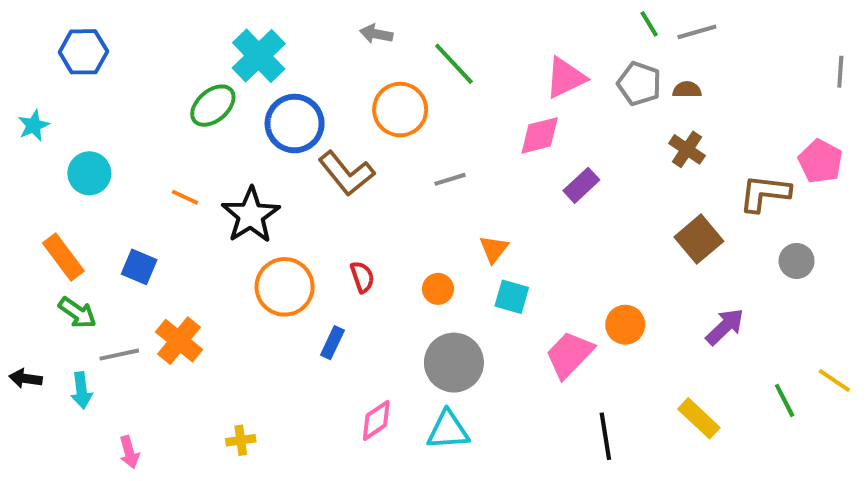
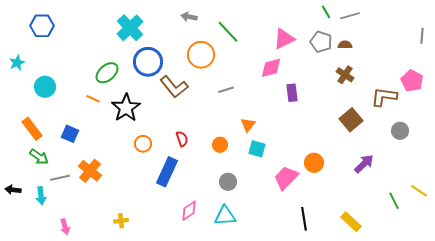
green ellipse: (213, 106) -> (107, 73), moved
purple rectangle: (581, 185) -> (292, 93), turned -54
orange circle: (285, 287) -> (143, 144), size x0.6
blue rectangle: (332, 343) -> (167, 172), size x1.8
gray circle: (454, 363) -> (228, 182), size x0.6
yellow rectangle: (699, 418) -> (351, 222), moved

